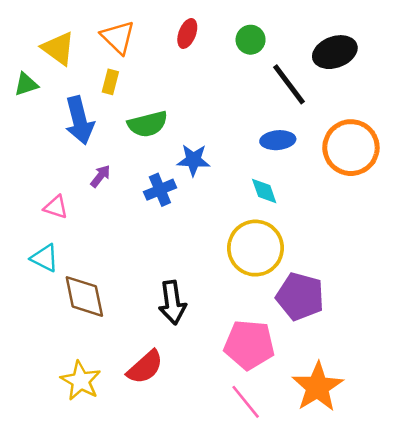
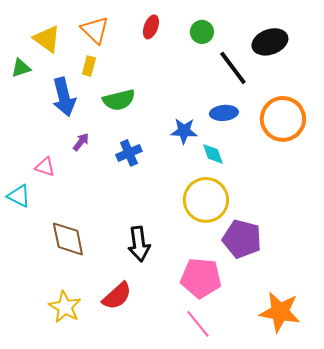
blue star: (193, 160) -> (184, 131), moved
cyan triangle: (45, 258) -> (19, 196), moved
orange star: (317, 387) -> (280, 312), moved, turned -30

